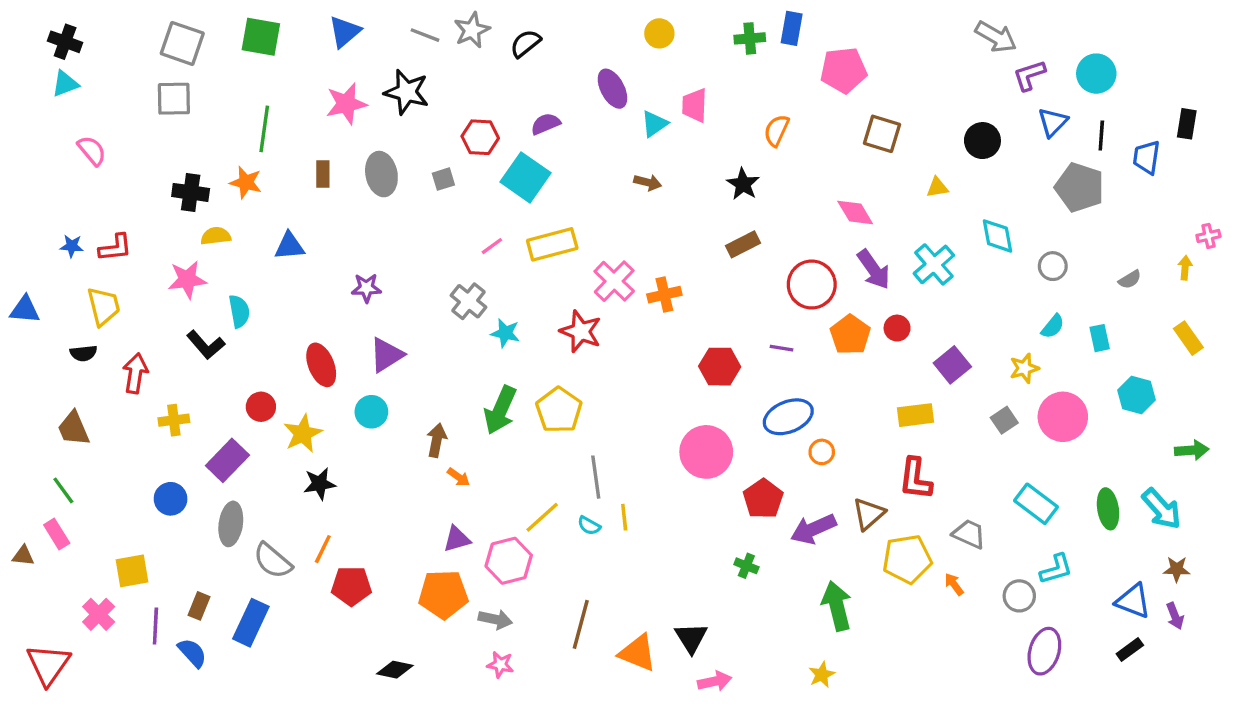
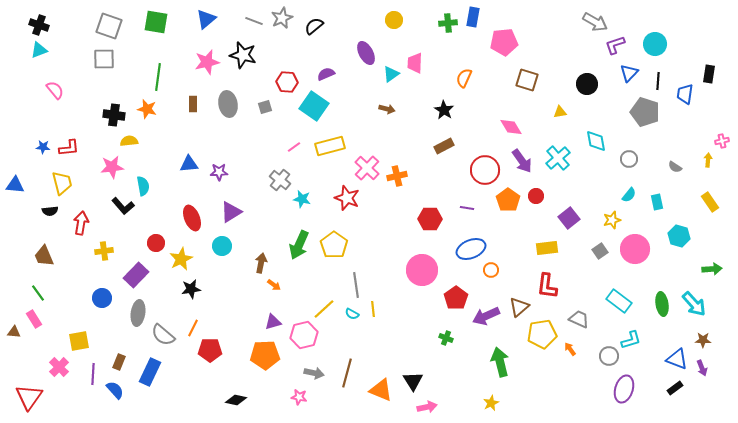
blue triangle: (289, 246) -> (189, 164), moved
gray semicircle: (1130, 280) -> (675, 167), turned 64
gray arrow: (495, 619) -> (314, 373), moved

